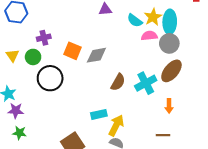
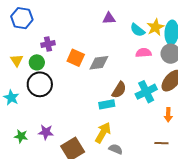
pink semicircle: (149, 36) -> (144, 53), moved
black circle: (50, 78) -> (40, 84), moved
purple star: (16, 111) -> (46, 132), moved
cyan rectangle: (99, 114) -> (107, 104), moved
yellow arrow: (116, 125) -> (103, 133), moved

